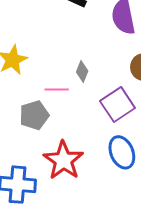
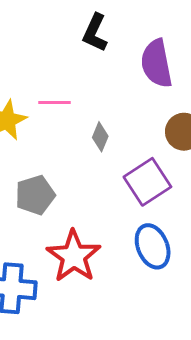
pink line: (57, 90) -> (55, 102), moved

